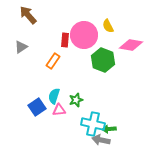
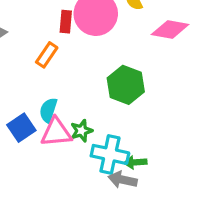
green hexagon: (103, 60) -> (126, 85), moved
green star: (76, 100) -> (82, 131), moved
pink triangle: (59, 110) -> (56, 132), size x1.5

